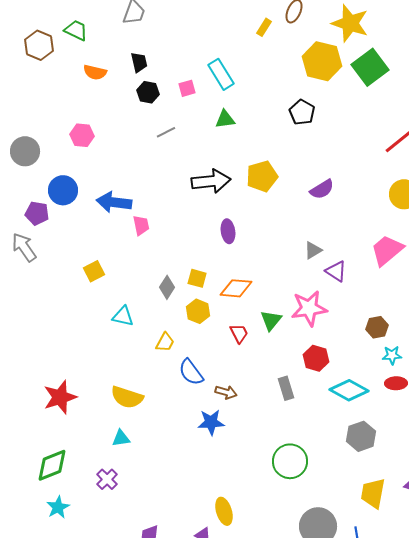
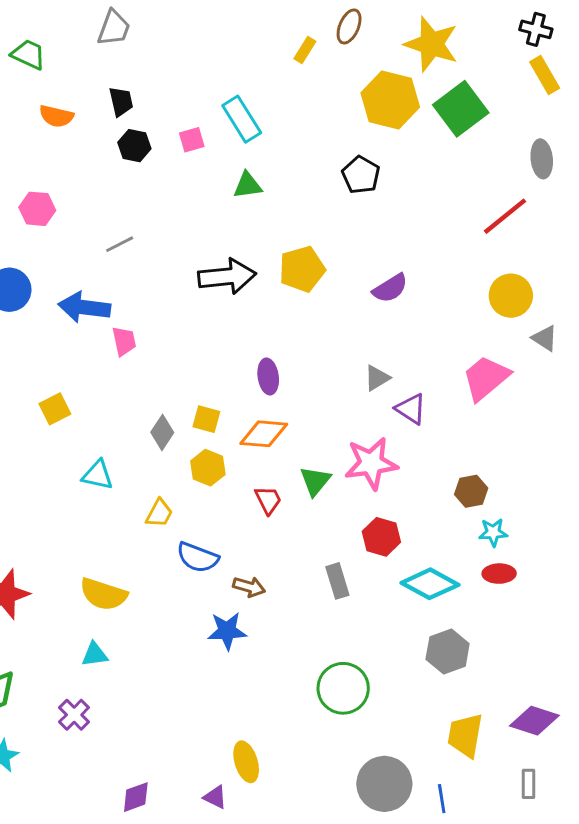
gray line: (166, 132) -> (120, 244), moved
purple ellipse: (228, 231) -> (268, 376), moved
blue semicircle: (191, 372) -> (198, 557), turned -32

